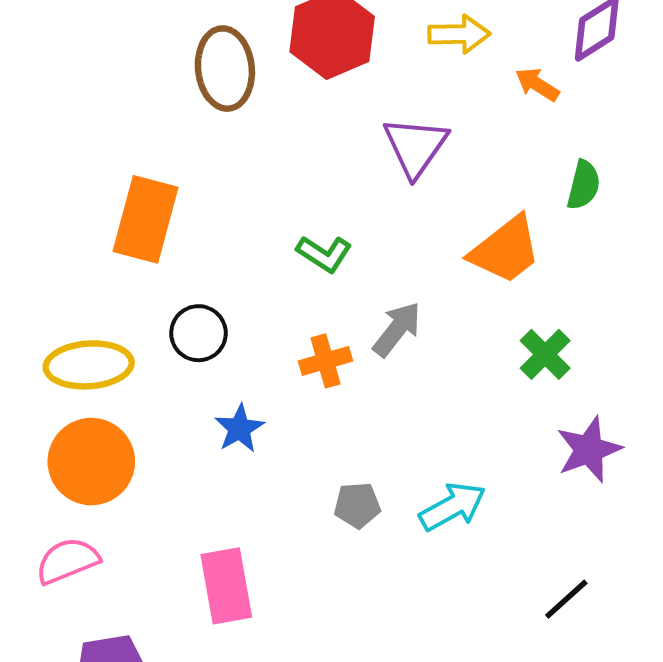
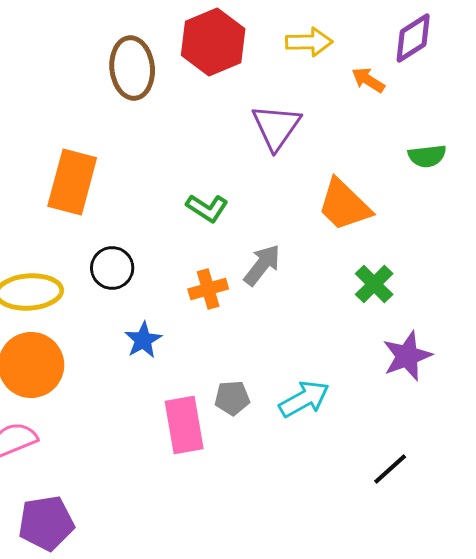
green semicircle: (584, 185) -> (427, 156), moved, turned 69
orange trapezoid: (505, 250) -> (344, 205), turned 82
pink rectangle: (226, 586) -> (184, 425), moved

